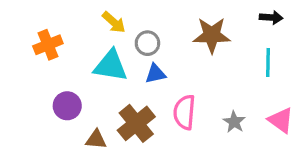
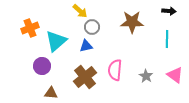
yellow arrow: (114, 22) -> (80, 11), moved
cyan triangle: (111, 66) -> (56, 41), moved, turned -50
blue triangle: (156, 74) -> (86, 46), moved
brown triangle: (96, 140) -> (51, 93), moved

